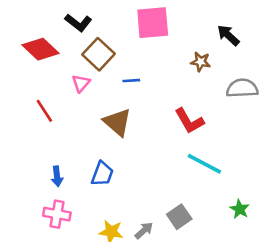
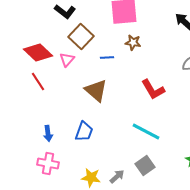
red diamond: (41, 49) -> (38, 52), moved
brown star: (201, 62) -> (133, 42), moved
cyan line: (204, 164) -> (146, 132), moved

